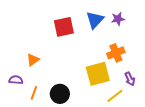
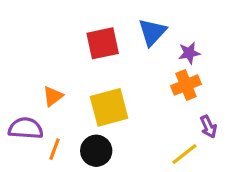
purple star: (118, 19) -> (189, 53), moved
yellow square: (98, 74) -> (109, 107), moved
purple semicircle: (16, 80) -> (26, 128), size x1.5

